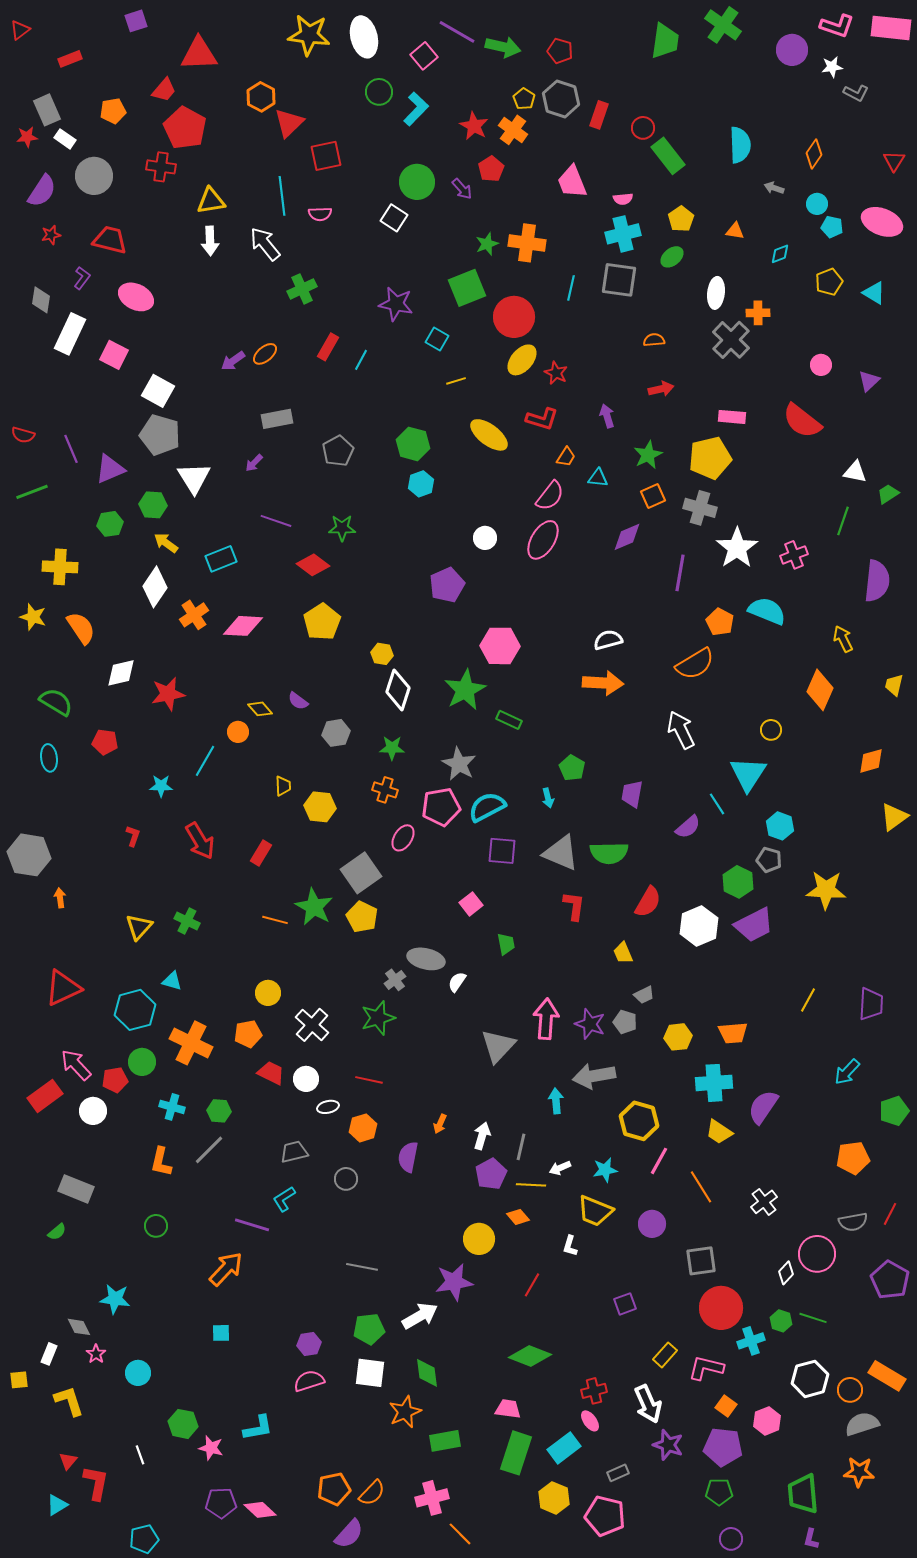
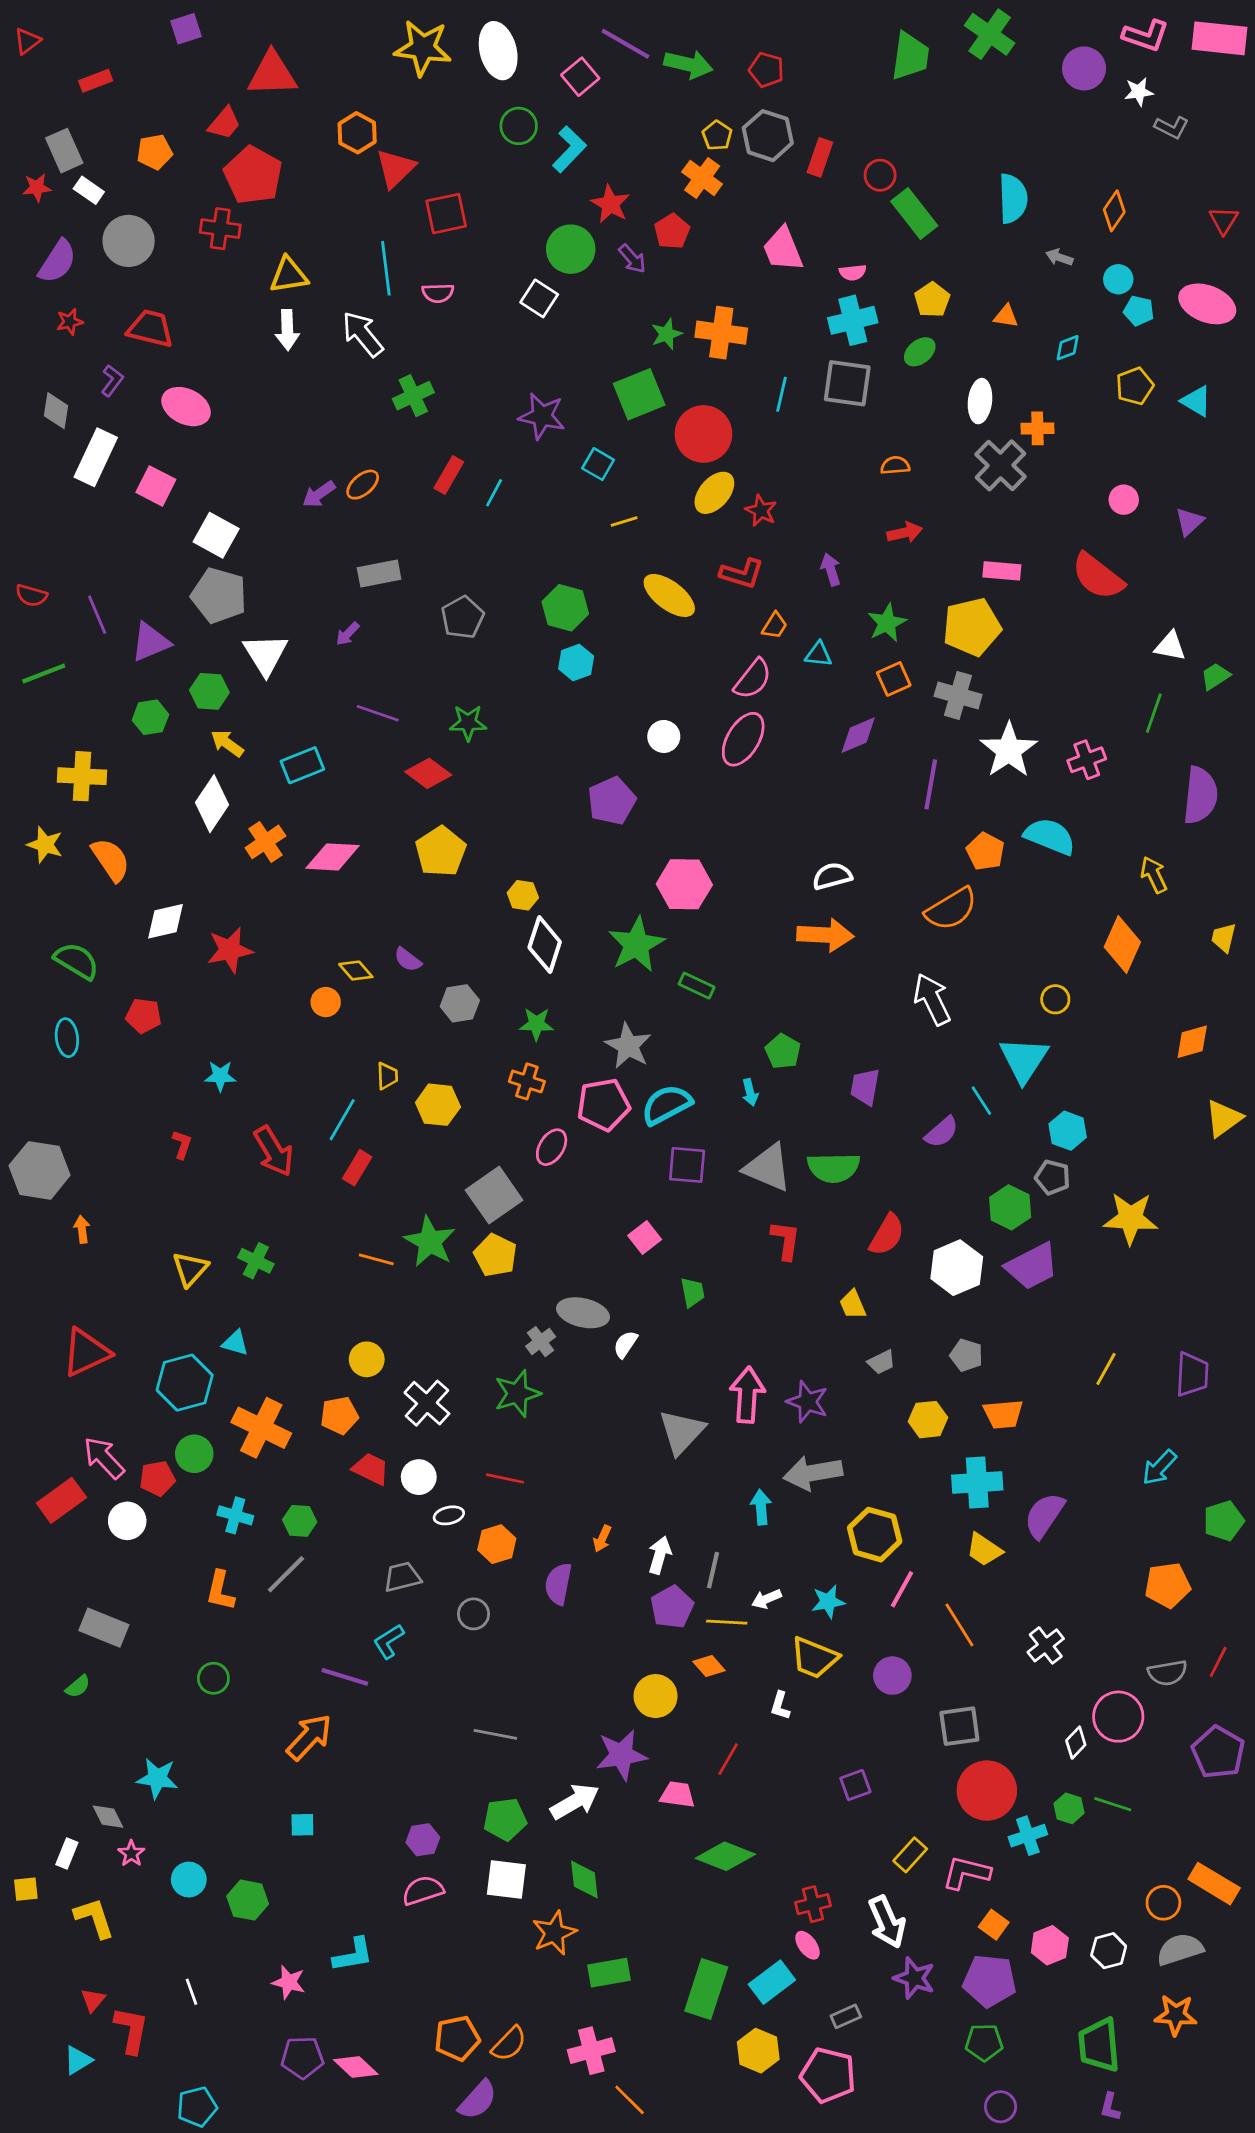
red star: (474, 126) -> (610, 204), moved
cyan line: (205, 761) -> (342, 1120), moved
gray pentagon: (625, 1022) -> (966, 1355), moved
white hexagon: (810, 1379) -> (1109, 1951), moved, size x0.7
pink trapezoid: (508, 1409) -> (677, 1795), moved
green hexagon: (183, 1424) -> (248, 1900), moved

